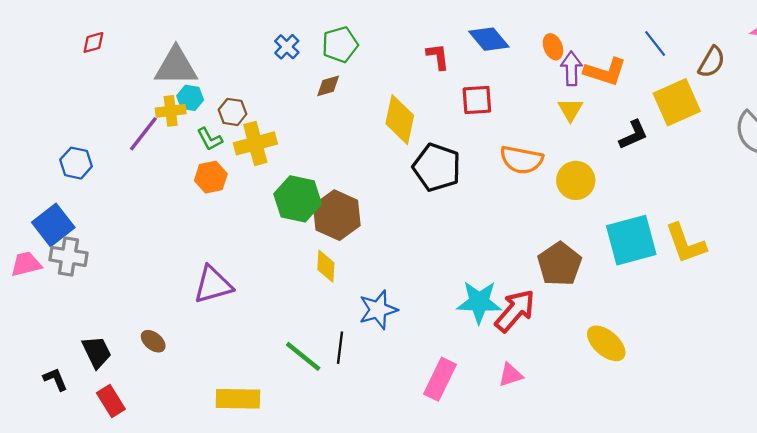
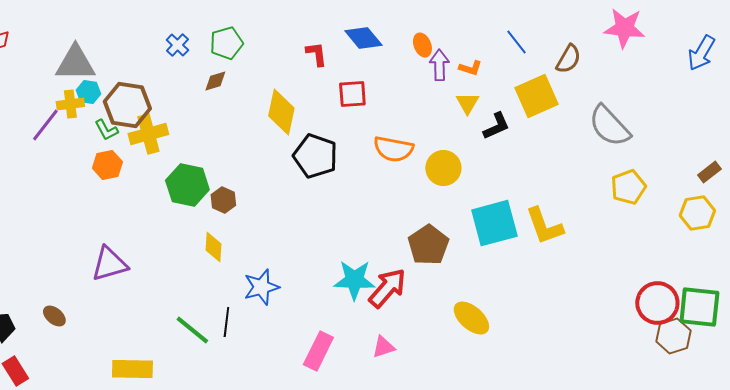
orange L-shape: (605, 72) -> (470, 68), size x0.6
yellow triangle: (570, 110) -> (467, 103), moved
brown hexagon: (232, 112) -> (127, 105), size x1.8
brown hexagon: (337, 215) -> (223, 200), size x0.6

